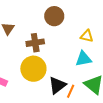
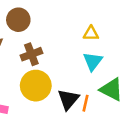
brown circle: (54, 16) -> (18, 20), moved
cyan triangle: (83, 59) -> (93, 61), turned -30

